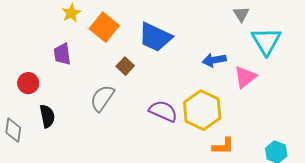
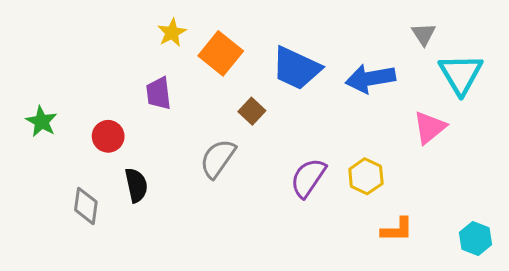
blue arrow: (214, 60) -> (370, 79), moved, size x1.4
yellow hexagon: (202, 110) -> (366, 176), size x0.6
purple semicircle: (163, 111) -> (308, 178), turned -80

